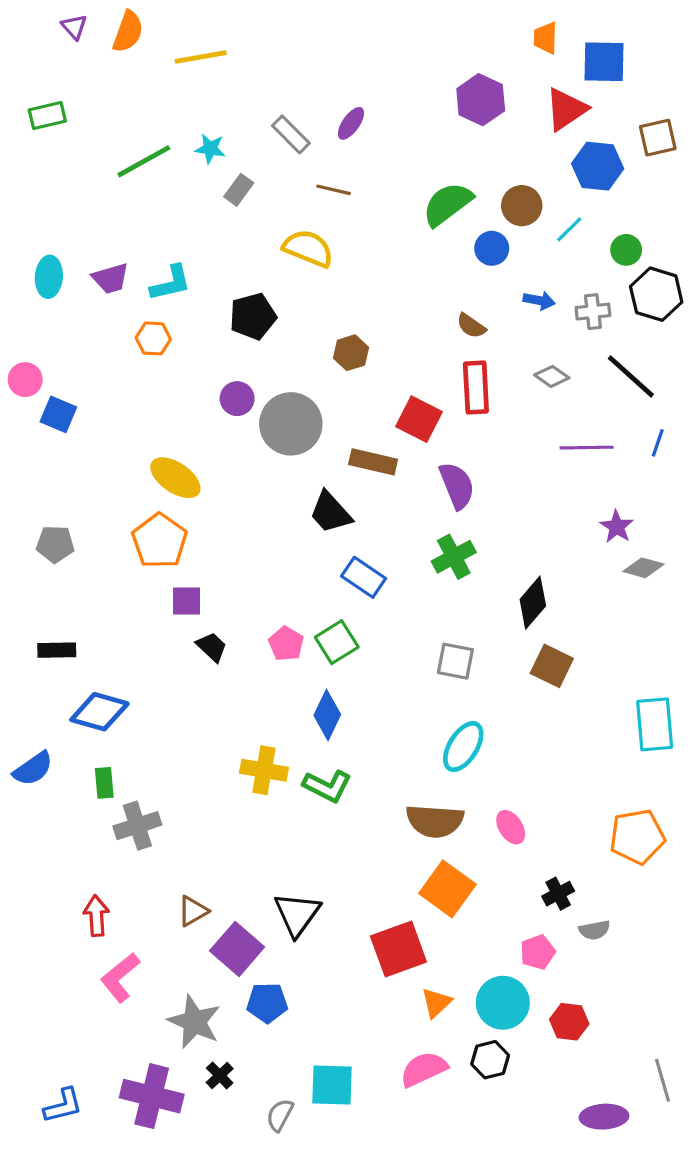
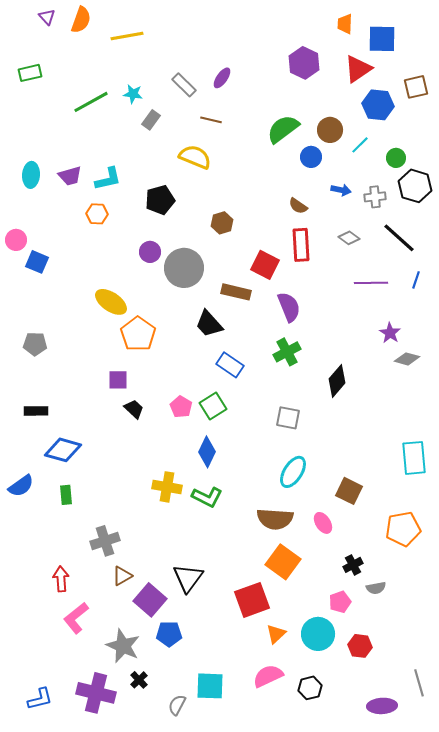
orange pentagon: (160, 541) -> (138, 334), moved
brown square: (552, 666) -> (349, 491), moved
gray cross: (137, 826) -> (105, 541), moved
black hexagon: (490, 1060) -> (310, 688), moved

